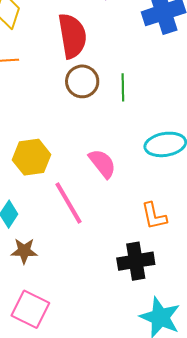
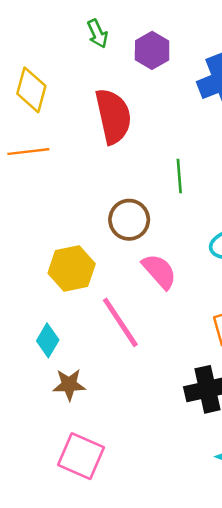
brown circle: (82, 81) -> (129, 220), moved

